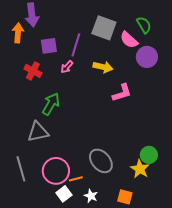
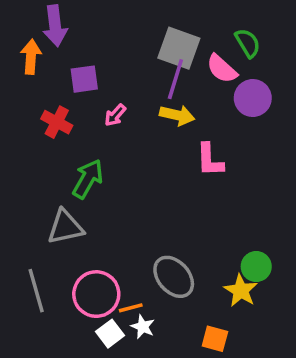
purple line: (76, 45) -> (175, 79), moved
pink L-shape: (122, 93) -> (210, 160), turned 105
white star: (91, 196) -> (143, 327), moved

